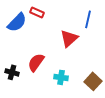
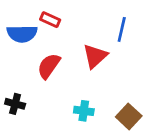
blue semicircle: (17, 22) -> (22, 34), turned 45
red semicircle: (36, 62) -> (49, 66), moved

